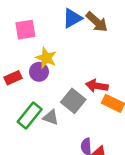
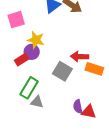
red rectangle: (13, 78) -> (22, 60), moved
gray triangle: (51, 117) -> (37, 102), moved

